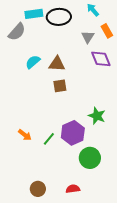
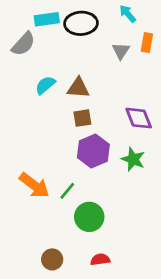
orange rectangle: (107, 31) -> (147, 43), turned 40
purple diamond: (101, 59) -> (139, 118), moved
purple hexagon: (73, 133) -> (93, 151), moved
orange arrow: (25, 135) -> (34, 185), size x1.6
green circle: (90, 158) -> (89, 217), moved

